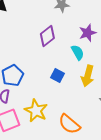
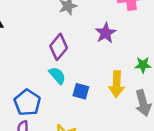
cyan semicircle: (78, 52) -> (57, 75), moved

